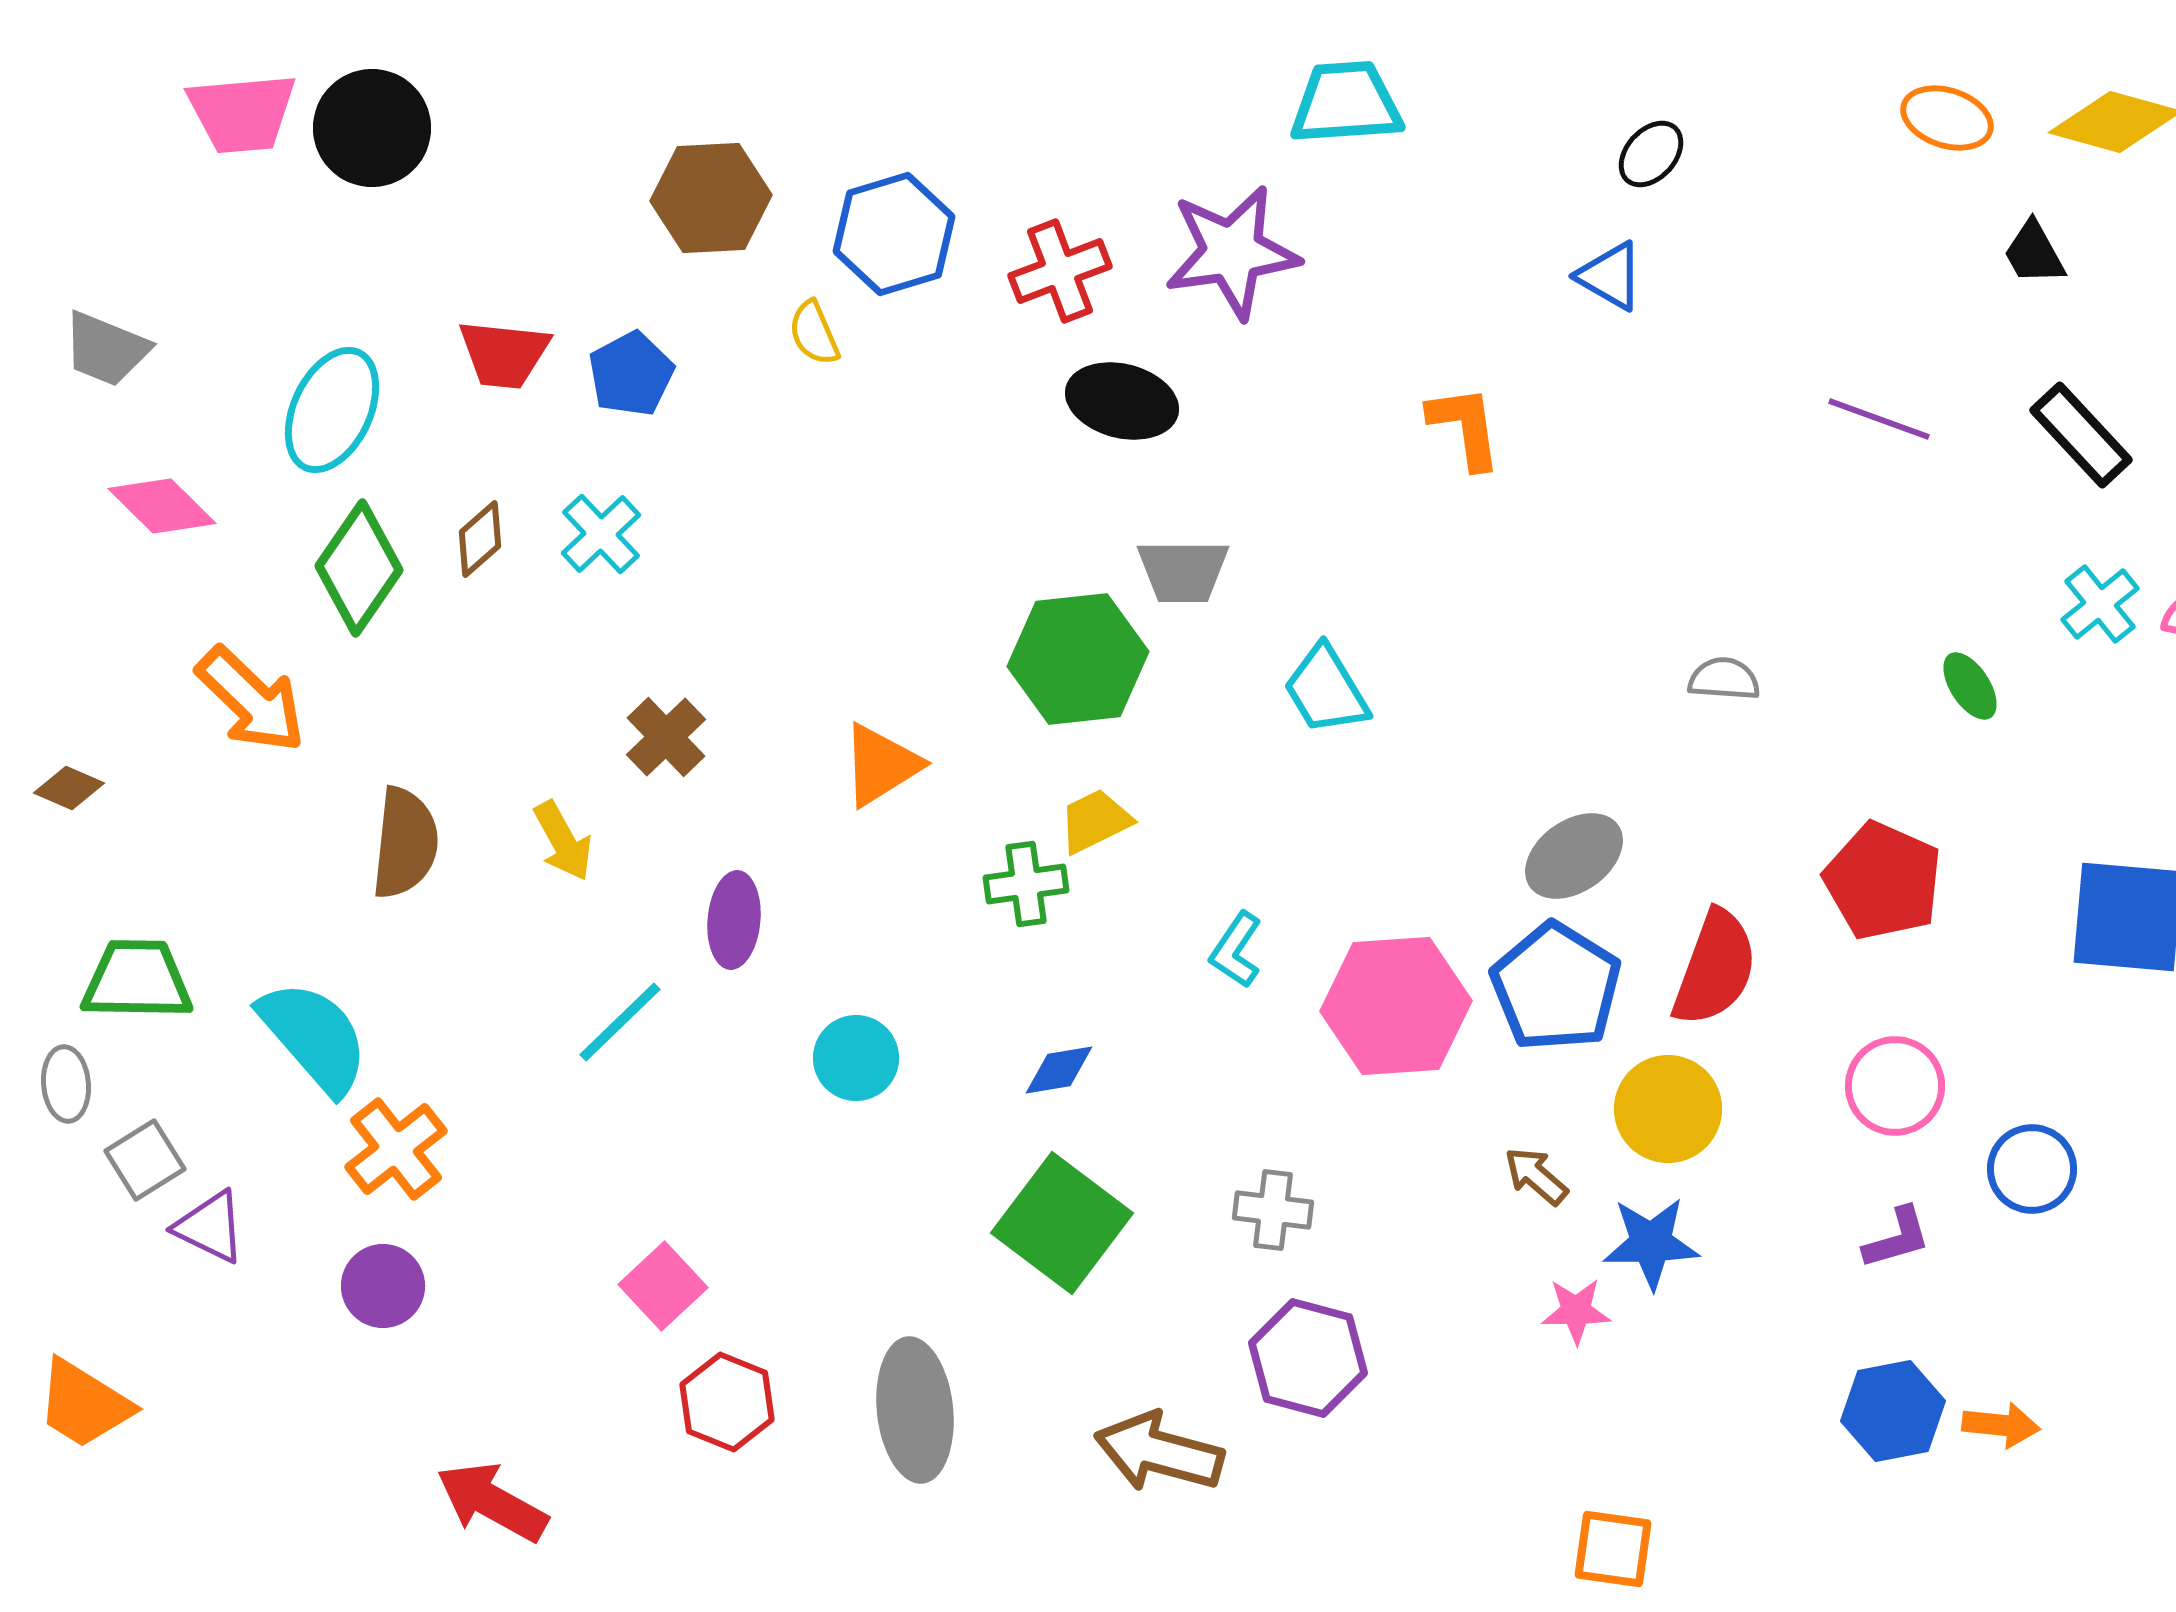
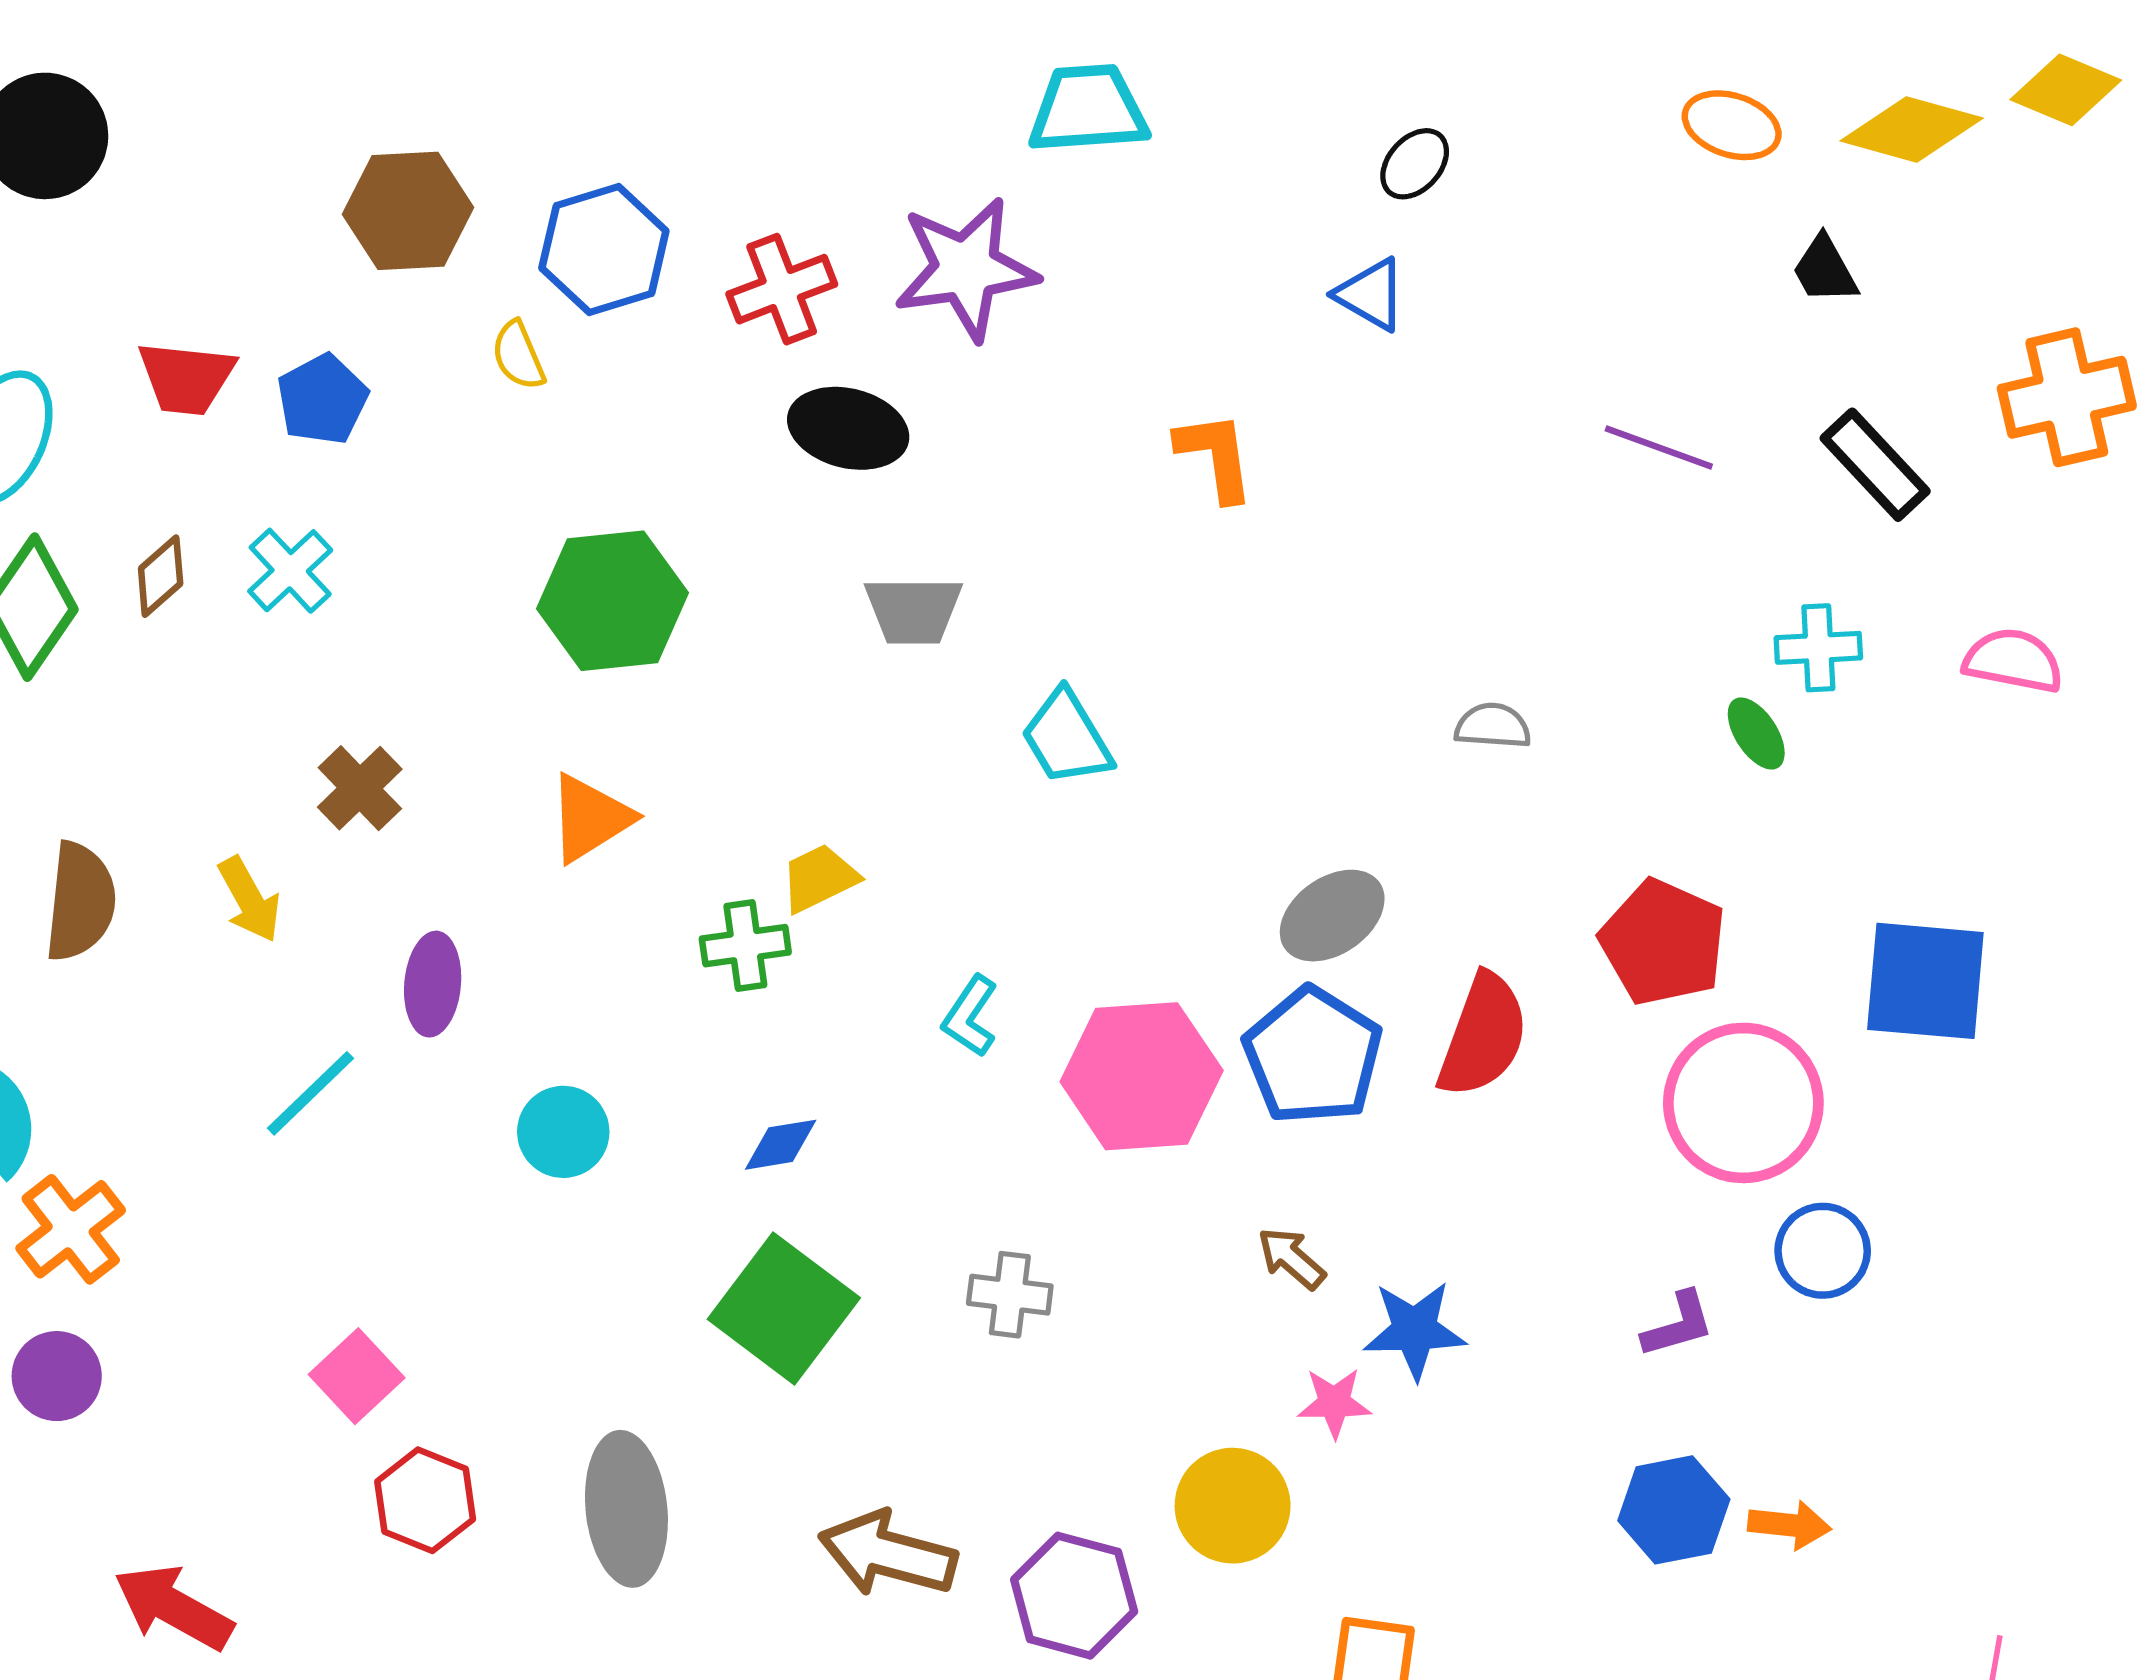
cyan cross: (2100, 604) -> (1818, 648), moved, turned 36
green hexagon: (1078, 659) -> (613, 601), moved
pink circle: (1895, 1086) -> (1743, 1103), moved, size x1.5
yellow circle: (1668, 1109) -> (1233, 1506), moved
purple hexagon: (1308, 1358) -> (1074, 1596), moved

